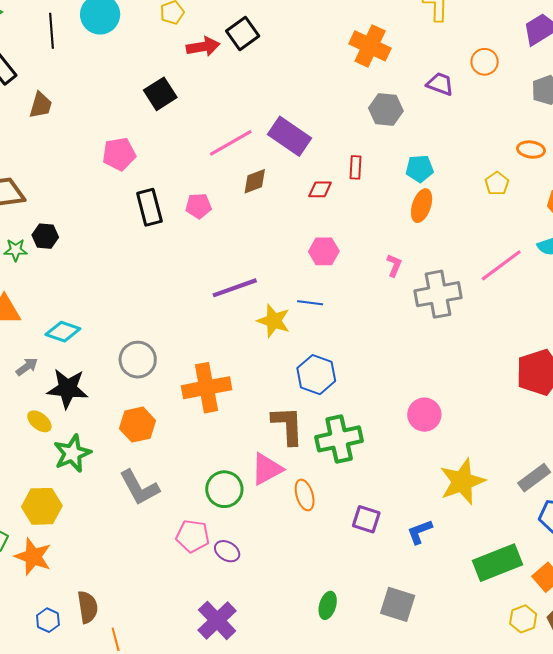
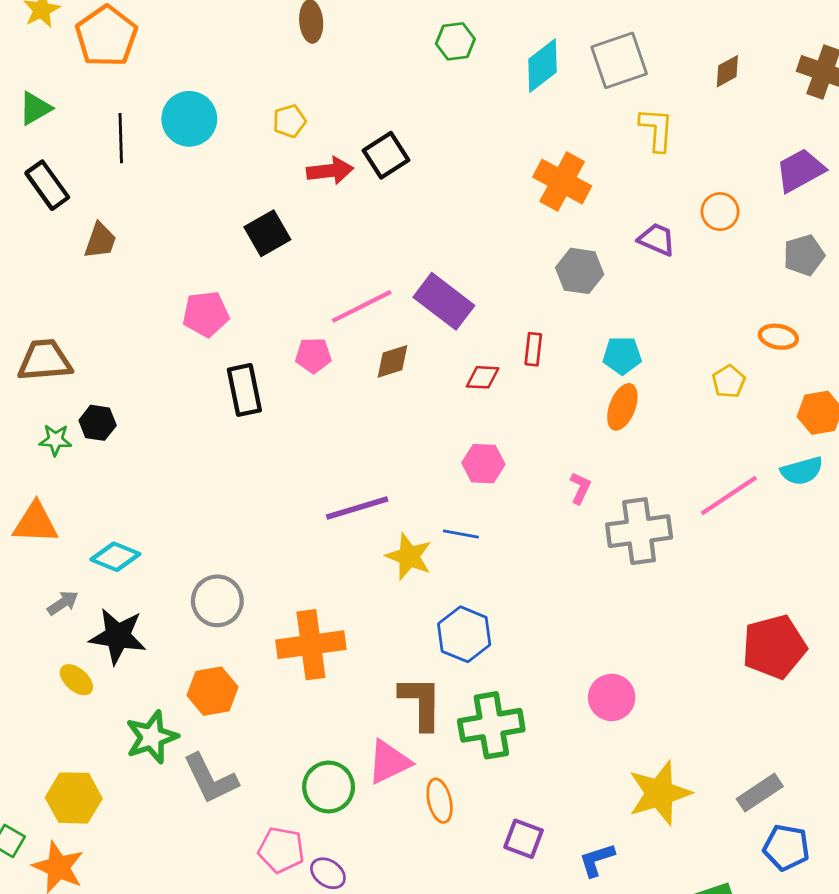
pink pentagon: (198, 206) -> (313, 355), moved
green star: (72, 453) -> (152, 737), moved

